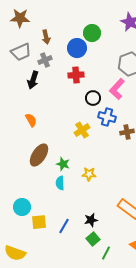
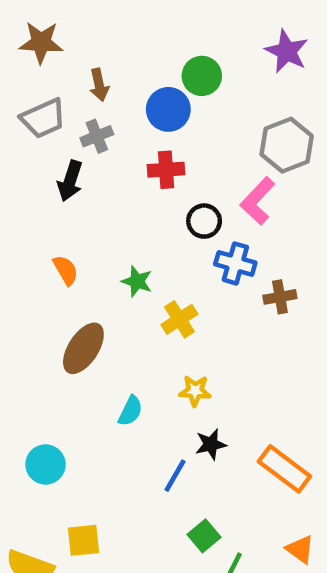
yellow cross: (82, 130) -> (179, 319), moved
green star: (63, 164) -> (137, 281), moved
cyan semicircle: (60, 183) -> (130, 411), turned -152
black star: (91, 220) -> (211, 444), moved
yellow square: (39, 222) -> (83, 540), moved
blue line: (64, 226) -> (175, 476), moved

